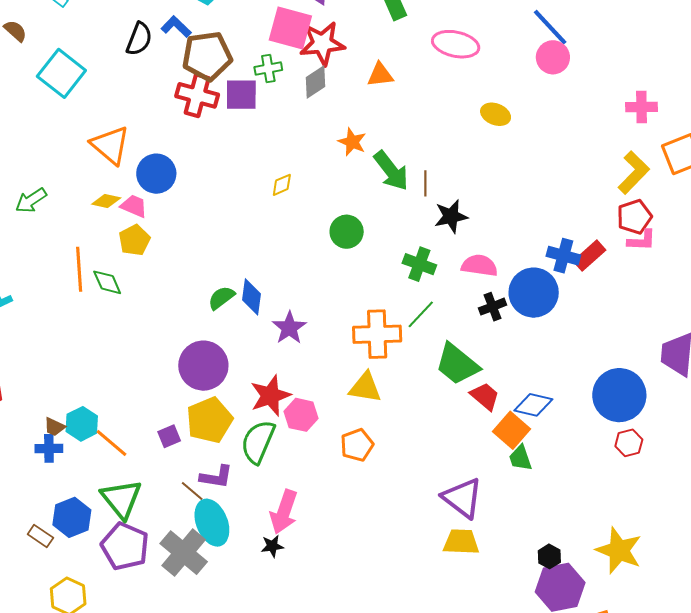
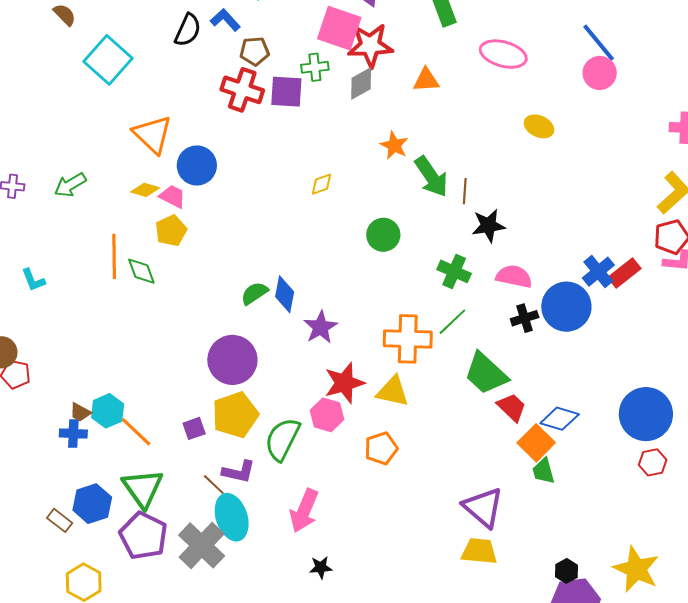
brown pentagon: (207, 56) -> (254, 51), size x0.6
blue cross: (563, 256) -> (598, 272), turned 32
red star: (270, 396) -> (344, 383), moved
black star: (272, 546) -> (321, 567), moved

